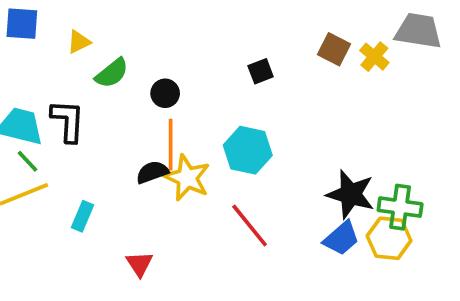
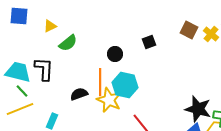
black circle: (165, 93) -> (115, 54), moved
cyan hexagon: (248, 150) -> (125, 85), moved
black semicircle: (152, 172) -> (79, 94), moved

